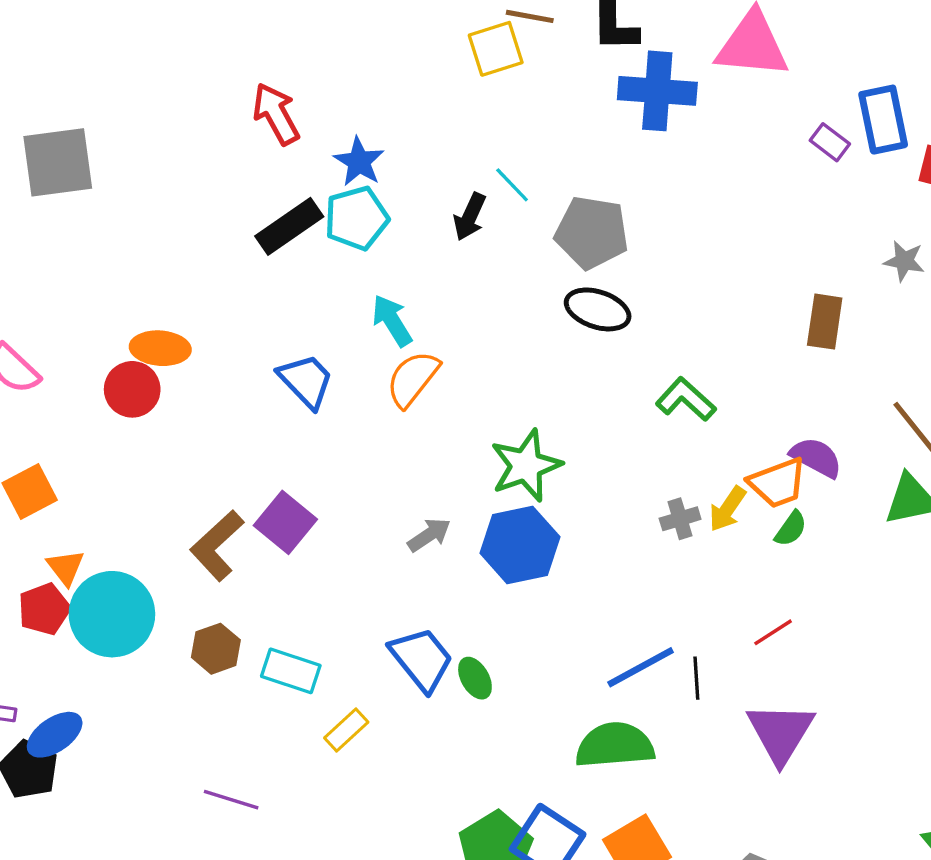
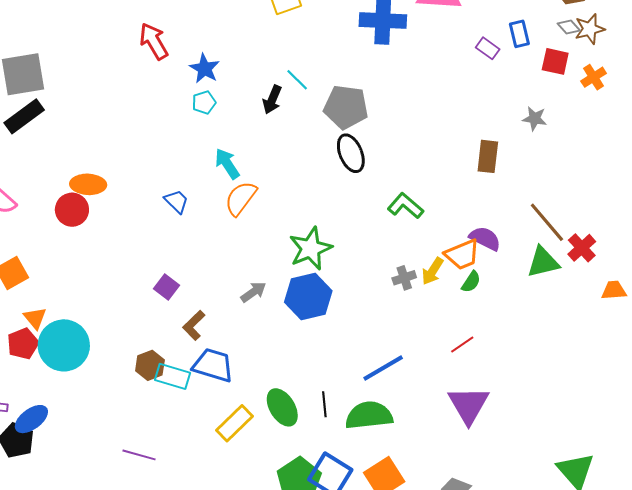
blue rectangle: (883, 120) -> (519, 34), size x0.7
cyan pentagon: (356, 218) -> (204, 103), size x0.6
black rectangle: (289, 226) -> (24, 116), moved
black ellipse: (598, 309) -> (351, 153), turned 51
blue trapezoid: (306, 381) -> (176, 201), size x0.7
purple square: (285, 522) -> (167, 287), size x0.7
brown L-shape: (217, 546) -> (194, 325), moved, size x0.7
brown hexagon: (216, 649) -> (150, 365), moved
blue trapezoid: (421, 659) -> (213, 365), moved, turned -33
green ellipse: (475, 678) -> (282, 407), moved, size x1.5
black line: (696, 678) -> (324, 404), moved
yellow rectangle: (346, 730) -> (234, 423), moved, size x1.4

